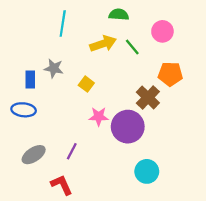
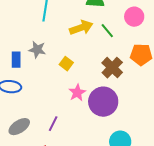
brown cross: (148, 97) -> (112, 68), moved
pink star: (99, 117) -> (77, 93), turned -30

